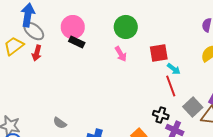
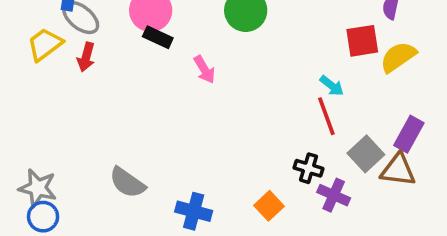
red square: (159, 53) -> (362, 41), moved
pink arrow: (121, 54) -> (204, 70), moved
gray semicircle: (60, 123) -> (127, 183), size x1.5

